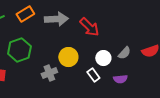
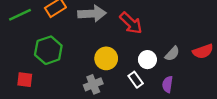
gray cross: (49, 73) -> (93, 84), moved
purple semicircle: (120, 79) -> (167, 84), turned 104

